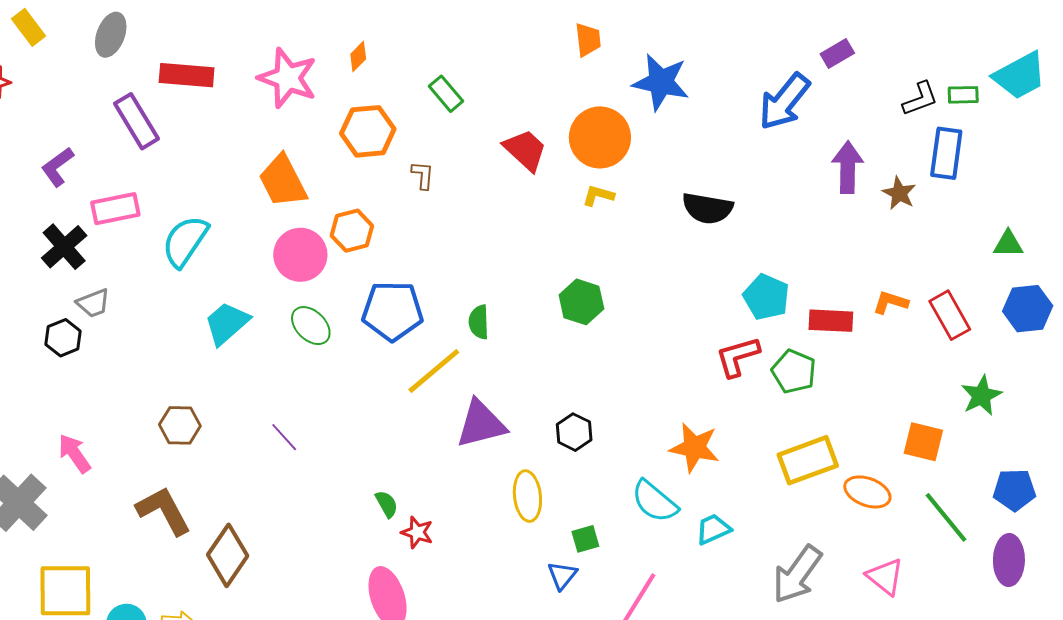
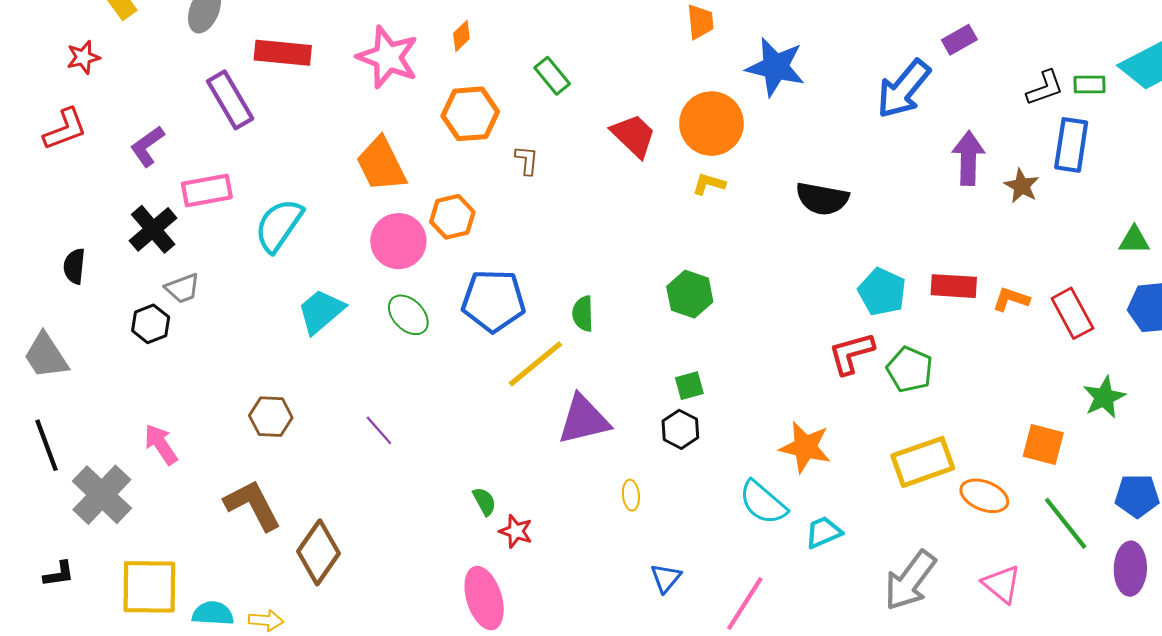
red rectangle: (831, 321) -> (954, 286), moved
yellow ellipse: (527, 496) -> (631, 495), size x0.6
green square: (585, 539) -> (689, 386), moved

